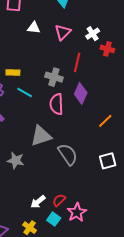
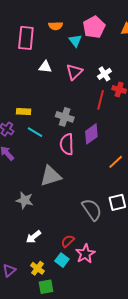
red line: (77, 62) -> (101, 100), moved
purple diamond: (81, 93) -> (91, 134), turned 30
gray semicircle: (68, 154) -> (92, 210), moved
white arrow: (38, 202) -> (33, 237), moved

